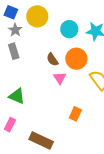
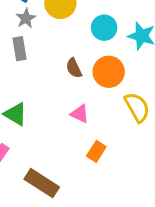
pink triangle: (60, 78) -> (80, 114), moved, turned -40

